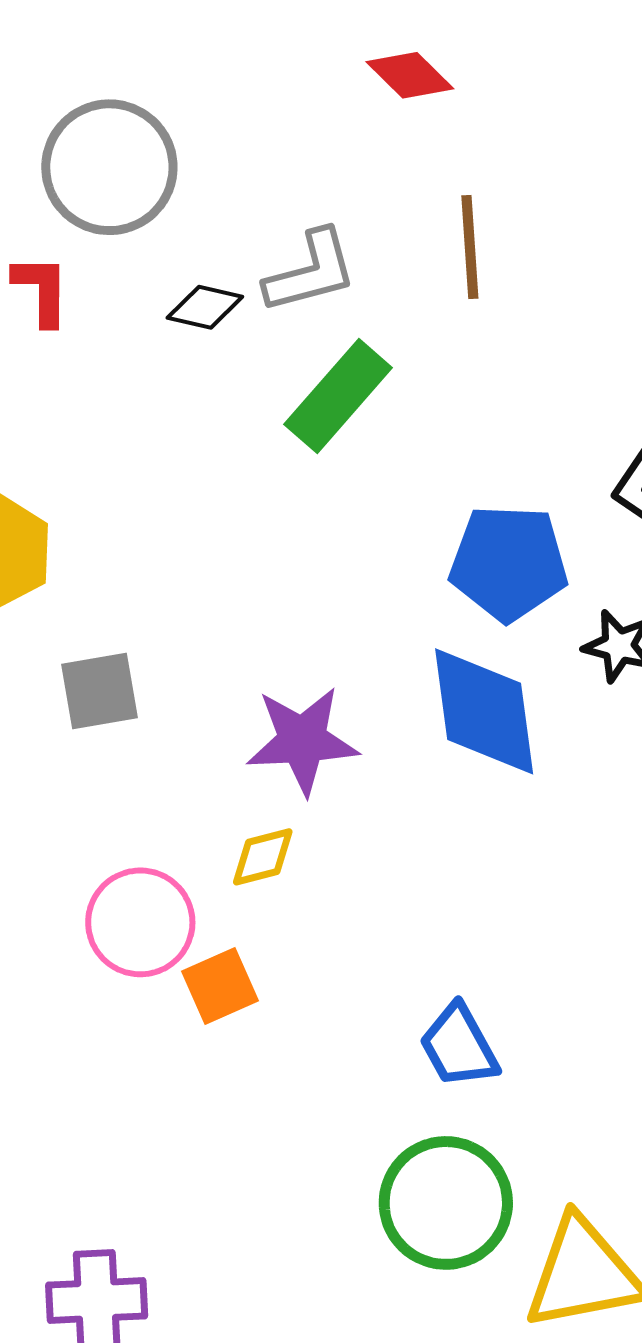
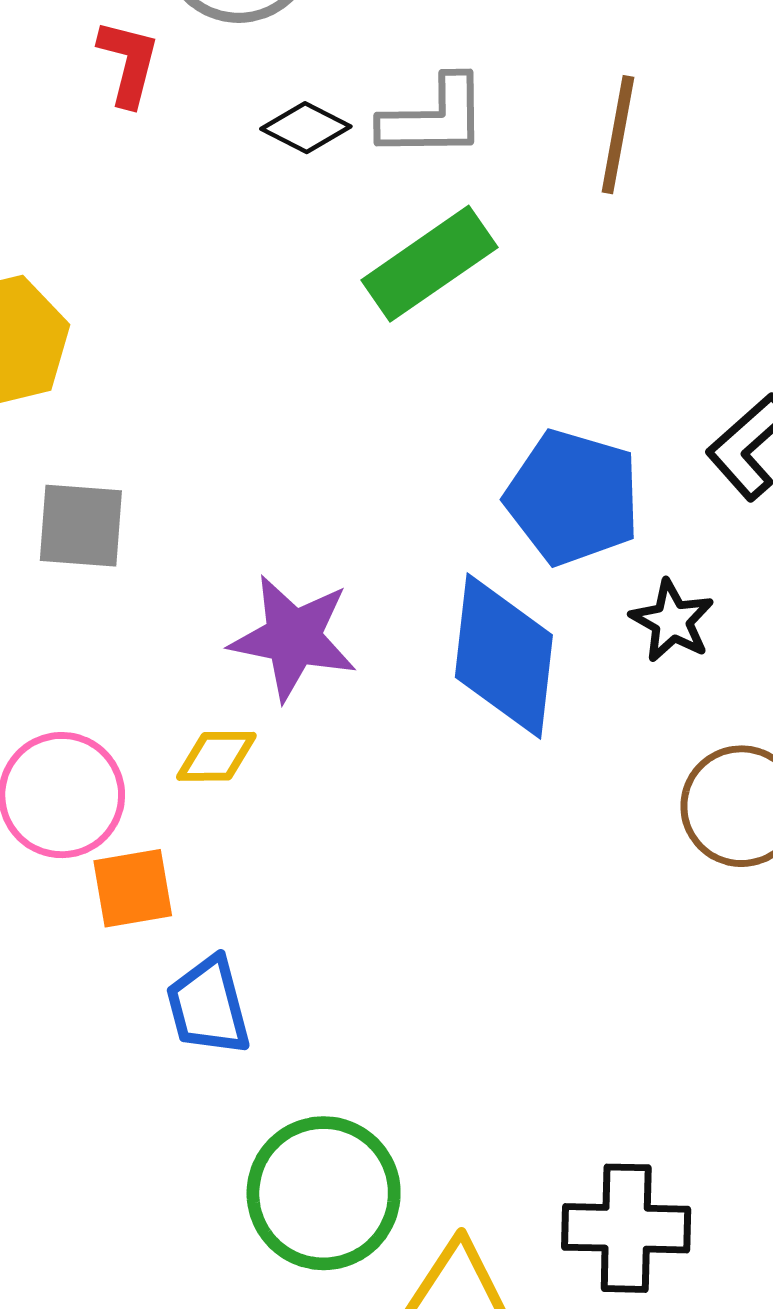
blue trapezoid: (459, 1046) -> (208, 1006), moved

